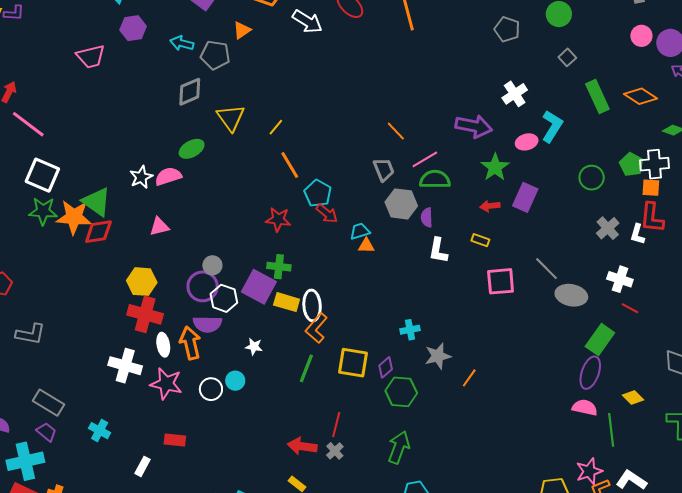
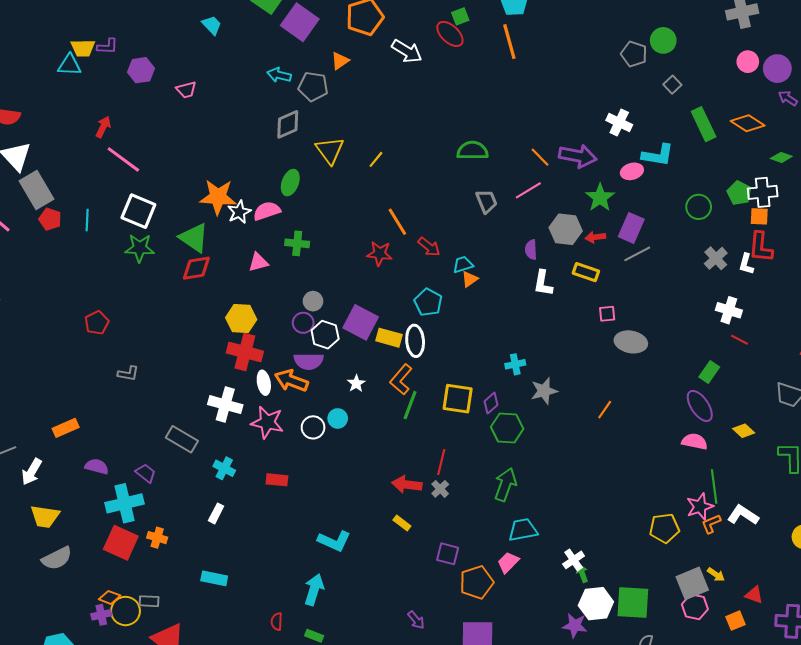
purple hexagon: (133, 28) -> (141, 70), moved
gray pentagon: (507, 29) -> (634, 54), moved
pink trapezoid: (91, 57) -> (186, 90), size x0.7
white cross: (515, 94) -> (619, 122), turned -30
cyan L-shape: (552, 126) -> (658, 155), turned 68
orange line: (396, 131) -> (540, 157), moved
green ellipse: (192, 149) -> (290, 183), turned -40
orange line: (290, 165) -> (397, 222), moved
green semicircle: (435, 179) -> (472, 151), moved
cyan pentagon: (318, 193) -> (428, 302), moved
gray hexagon: (401, 204) -> (566, 229), moved
orange star: (74, 217) -> (218, 197), moved
yellow rectangle: (480, 240) -> (586, 272), size x1.4
orange triangle: (366, 246) -> (470, 279), turned -36
green cross: (279, 267) -> (297, 243), moved
gray line: (547, 269) -> (637, 254), moved, turned -72
pink square: (501, 281) -> (607, 314), size x0.6
purple circle: (203, 286) -> (303, 323), size x0.7
gray ellipse: (571, 295) -> (631, 342), moved
orange L-shape: (316, 328) -> (401, 379), moved
gray L-shape: (30, 334) -> (128, 374), size x0.7
green rectangle: (600, 340) -> (709, 372), size x0.7
orange arrow: (190, 343) -> (291, 381), turned -56
white star: (254, 347) -> (356, 383), turned 30
purple ellipse: (590, 373) -> (700, 406), turned -52
orange line: (469, 378) -> (605, 410), moved
gray rectangle: (49, 403) -> (182, 439), moved
green line: (611, 430) -> (714, 486), moved
cyan cross: (100, 431) -> (224, 468), moved
white rectangle: (142, 466) -> (216, 513), moved

